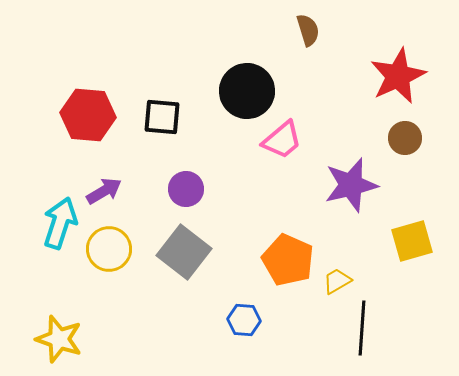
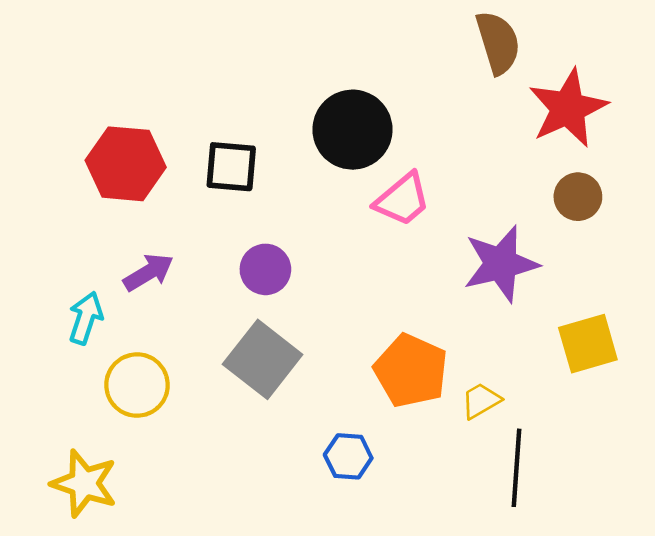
brown semicircle: (308, 30) -> (498, 43), moved, size x1.4
cyan arrow: (60, 223) -> (86, 318), size x0.7
yellow circle: (109, 249) -> (137, 385), moved

